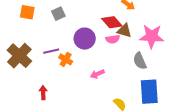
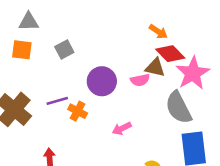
red diamond: (112, 22) -> (170, 54), moved
pink star: (152, 36) -> (193, 73), turned -30
gray semicircle: (140, 61) -> (179, 108), size x1.4

